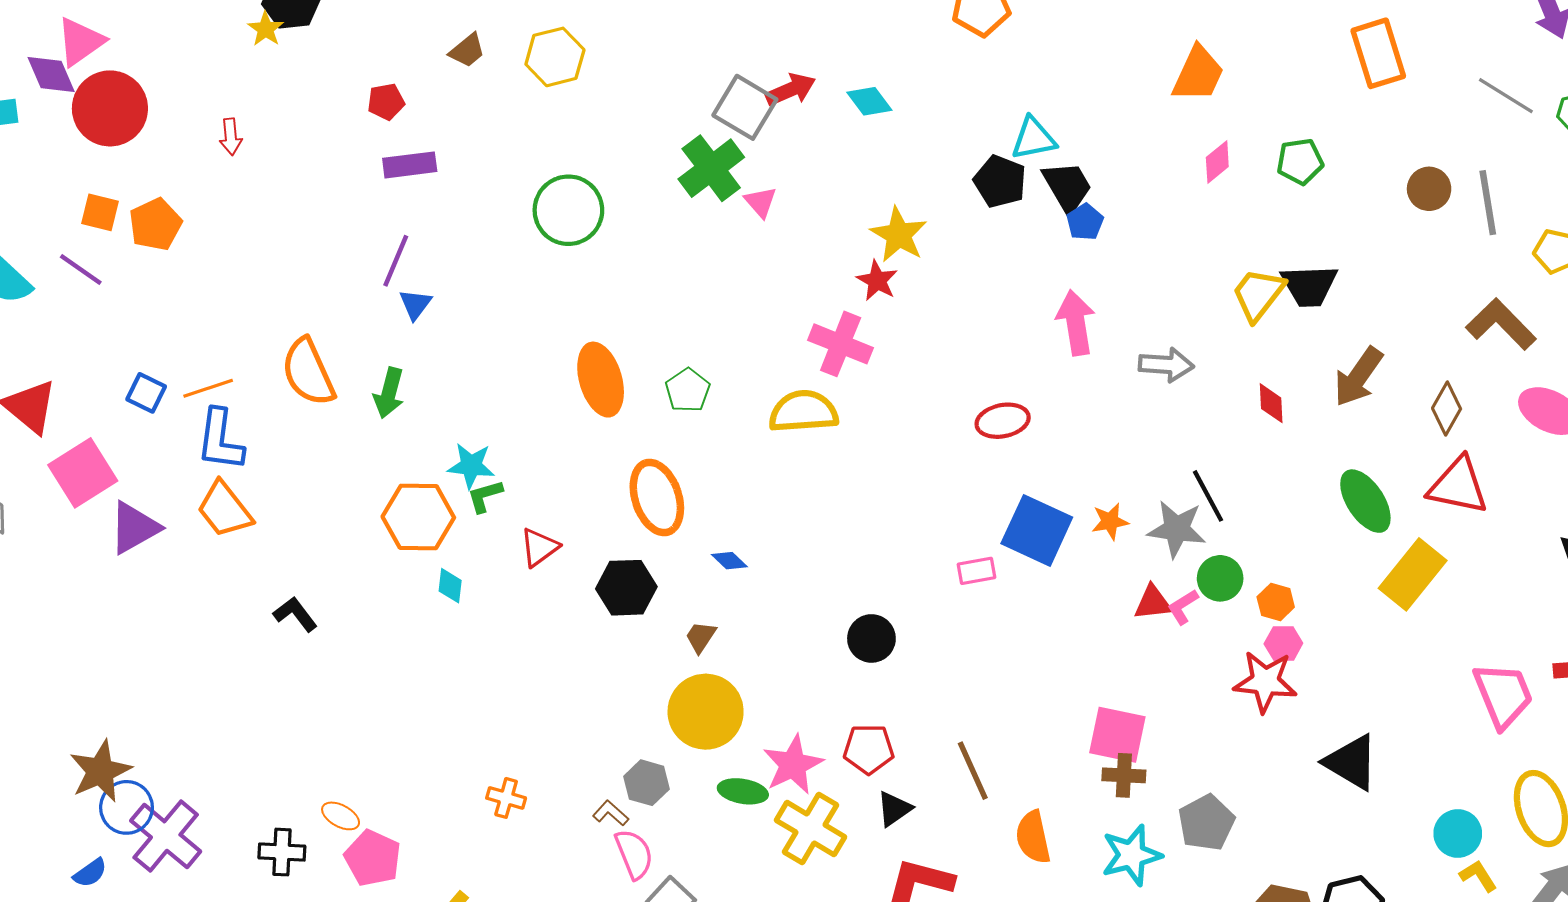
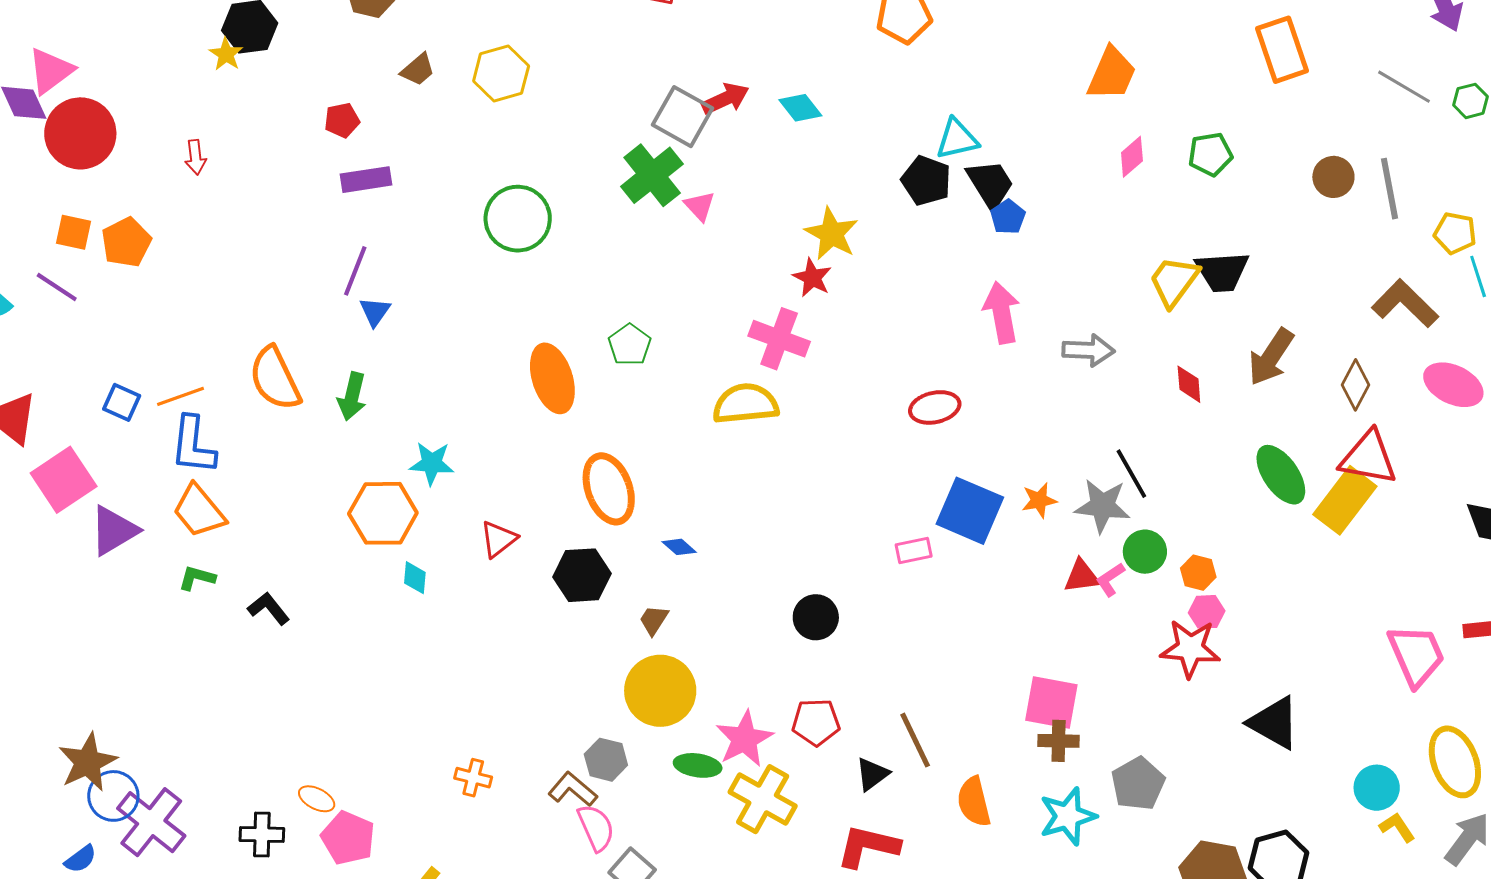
green pentagon: (688, 390) -> (630, 345), moved
green L-shape: (485, 496) -> (197, 578), moved, turned 33
yellow rectangle: (1413, 574) -> (1345, 500), moved
black triangle: (894, 809) -> (872, 774), moved
brown L-shape: (611, 813) -> (573, 789), size x1.4

